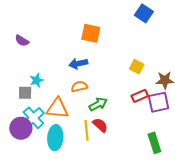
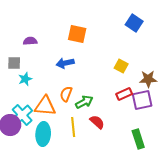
blue square: (144, 13) -> (134, 23), moved
purple semicircle: (22, 41) -> (30, 41), moved, turned 144
orange semicircle: (79, 86) -> (66, 94), moved, turned -56
gray square: (25, 93) -> (14, 63), moved
red semicircle: (100, 125) -> (97, 122), moved

